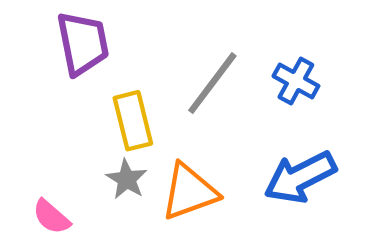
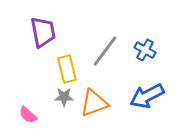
gray star: (127, 179) -> (64, 97), turned -30

